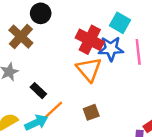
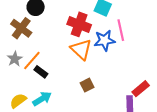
blue star: (111, 49) -> (104, 40), moved
orange line: (52, 111) -> (32, 60), moved

